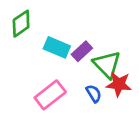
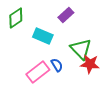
purple rectangle: (82, 51) -> (66, 15), moved
blue semicircle: (94, 94) -> (57, 65), moved

